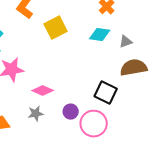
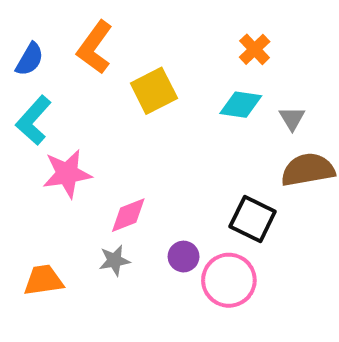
gray triangle: (126, 42) -> (292, 118), turned -40
pink diamond: (43, 91) -> (128, 215), turned -45

